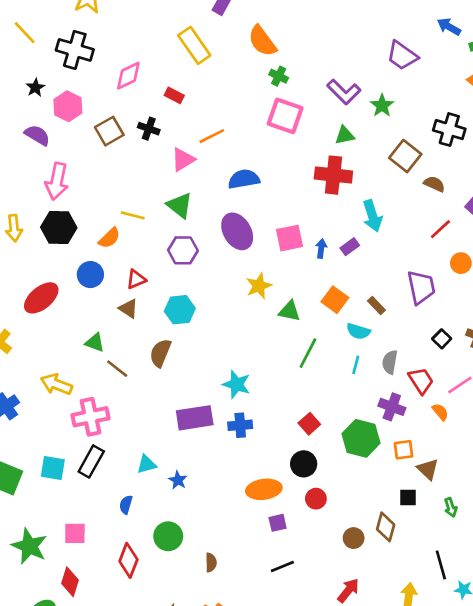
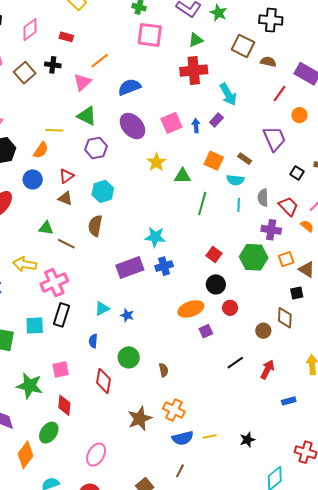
black line: (282, 567) -> (235, 363), moved

